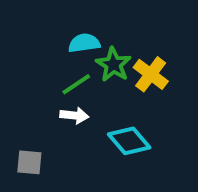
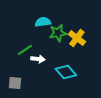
green star: (113, 65) -> (58, 33), turned 30
green line: (76, 84) -> (25, 50), moved

